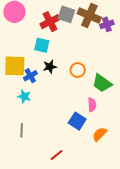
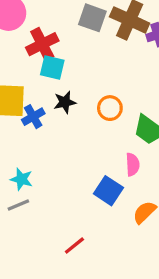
red cross: (50, 22) -> (42, 44), moved
cyan star: (24, 96) -> (21, 179), moved
gray line: (22, 130) -> (18, 205), turned 64

